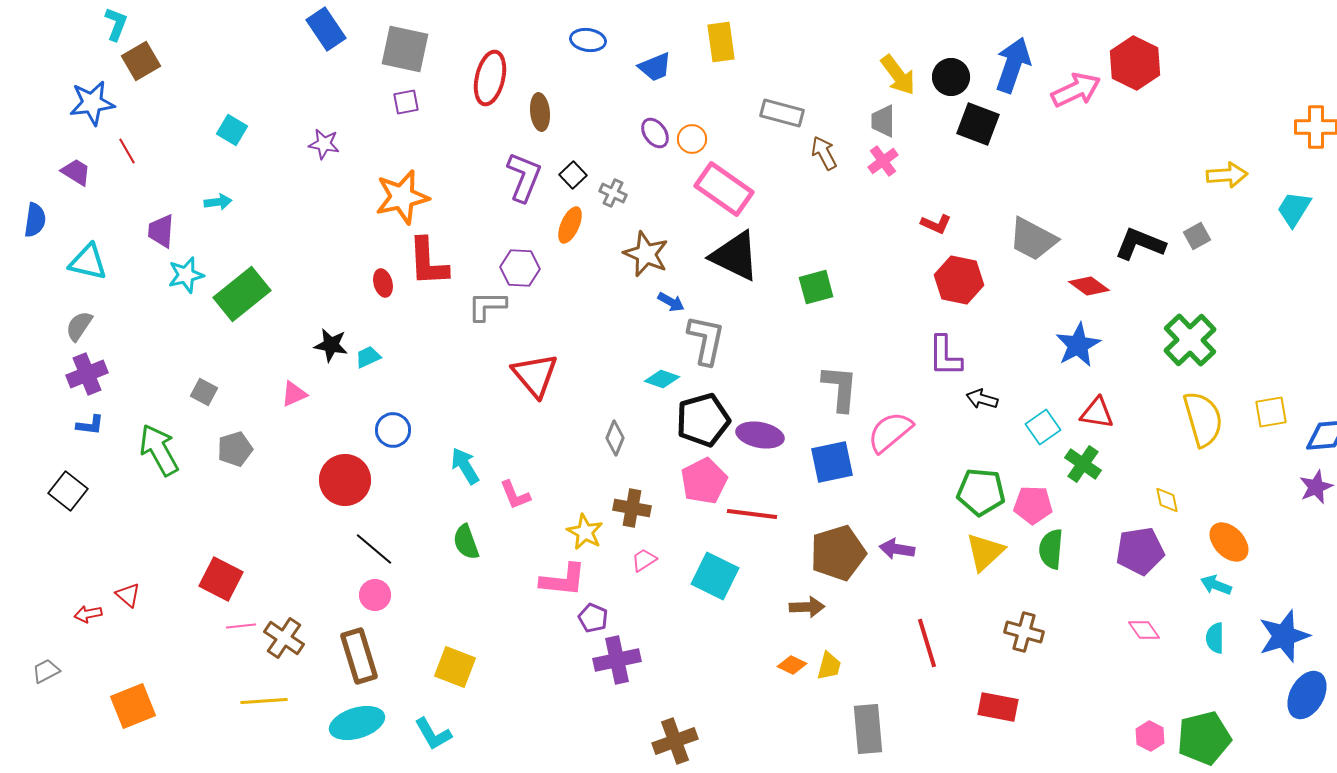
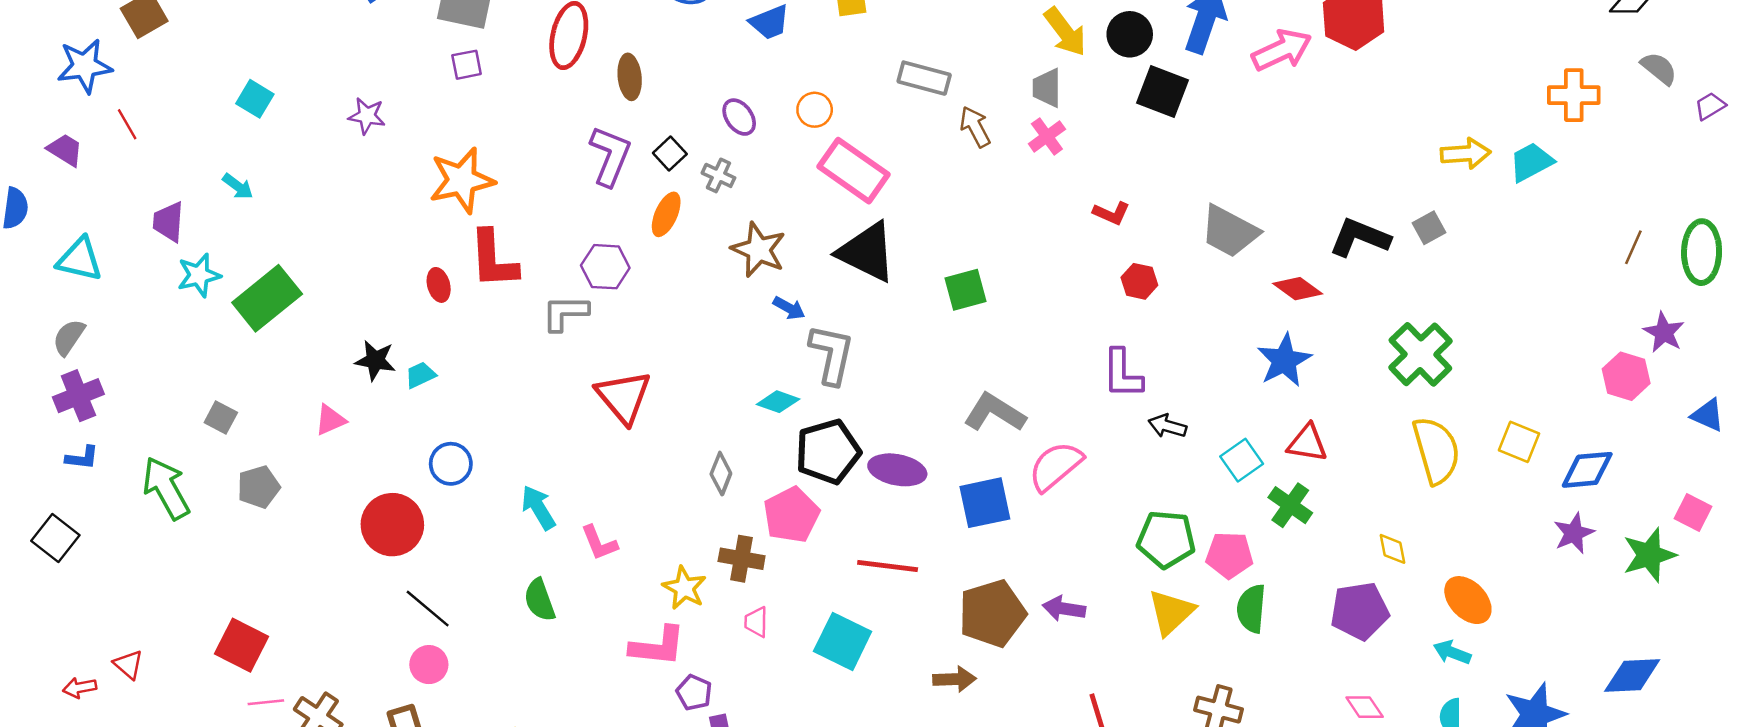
purple ellipse: (655, 133) -> (739, 117), moved
cyan arrow: (218, 202) -> (238, 186), turned 44
cyan trapezoid: (1294, 209) -> (1531, 162), moved, turned 30
red hexagon: (959, 280) -> (1139, 281), size x0.6
gray L-shape: (840, 388) -> (995, 413), turned -63
yellow square: (1271, 412) -> (1519, 442), turned 32
pink pentagon: (704, 481) -> (791, 515), moved
pink trapezoid: (644, 560) -> (756, 622), turned -56

